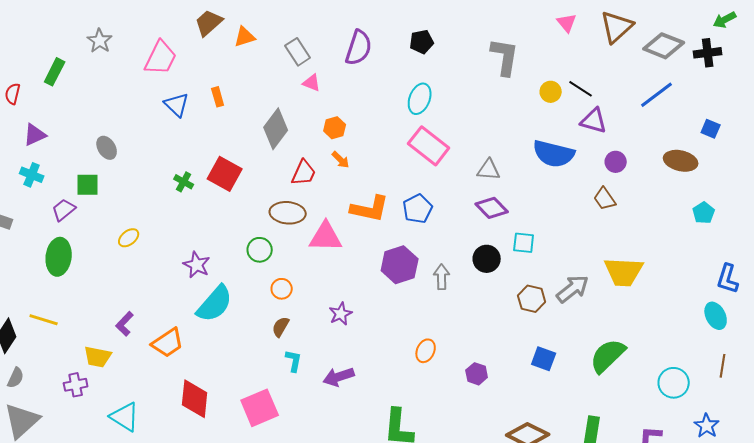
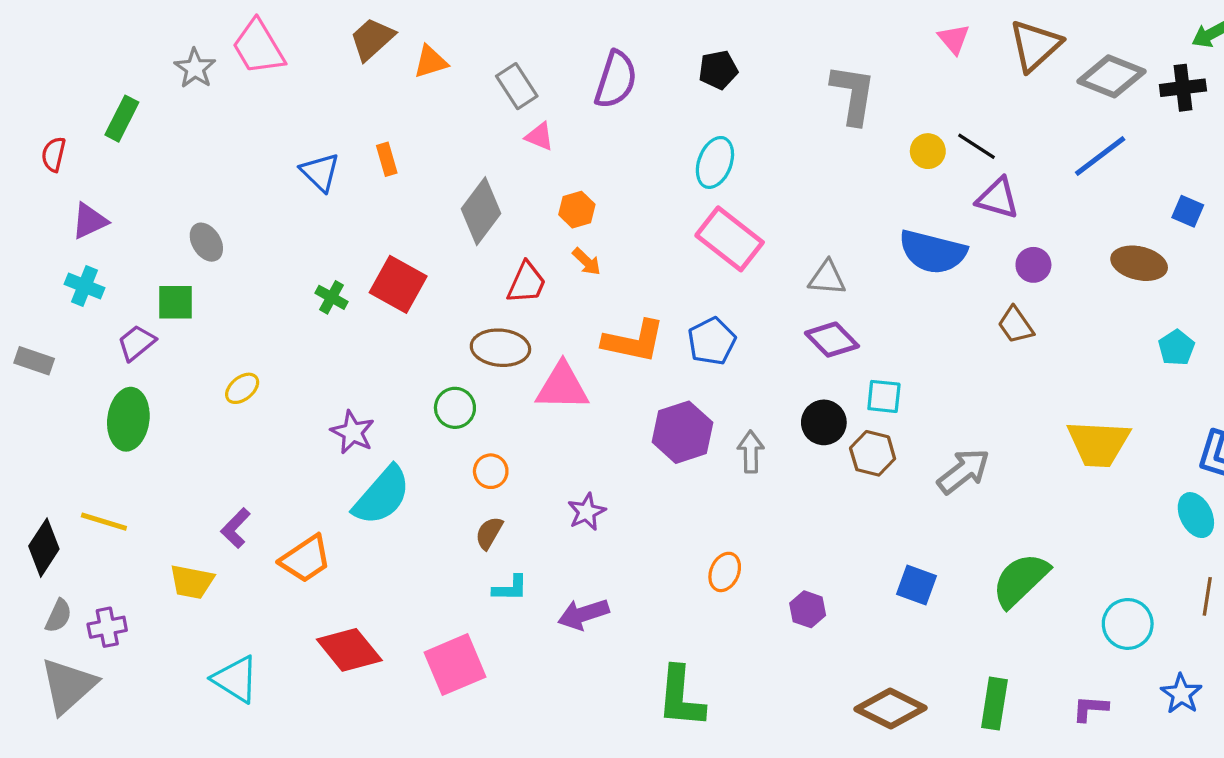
pink trapezoid: (161, 58) -> (258, 47), moved, turned 123
yellow trapezoid: (624, 272) -> (1098, 444), moved
brown hexagon: (532, 299) -> (873, 453), moved
cyan L-shape: (294, 361) -> (510, 588), turned 80
purple cross: (76, 385) -> (107, 627), moved
red diamond: (195, 399) -> (349, 650), turned -45

